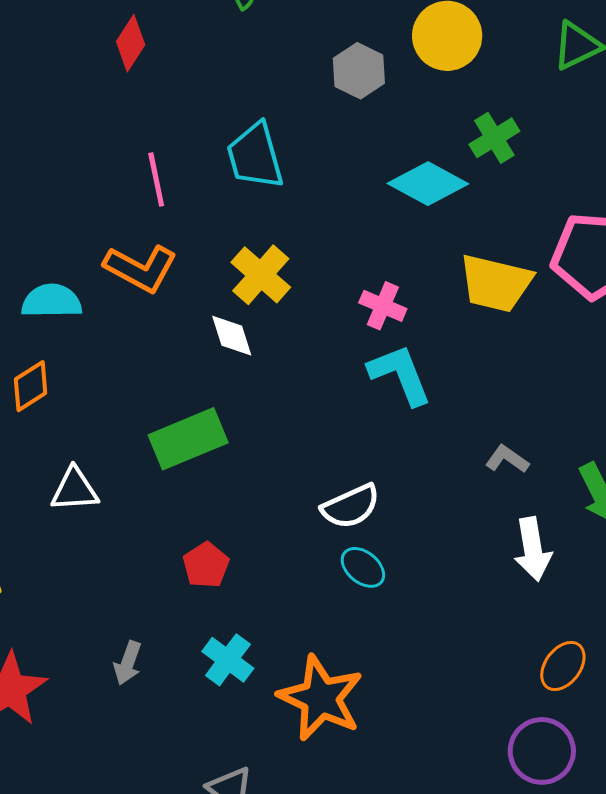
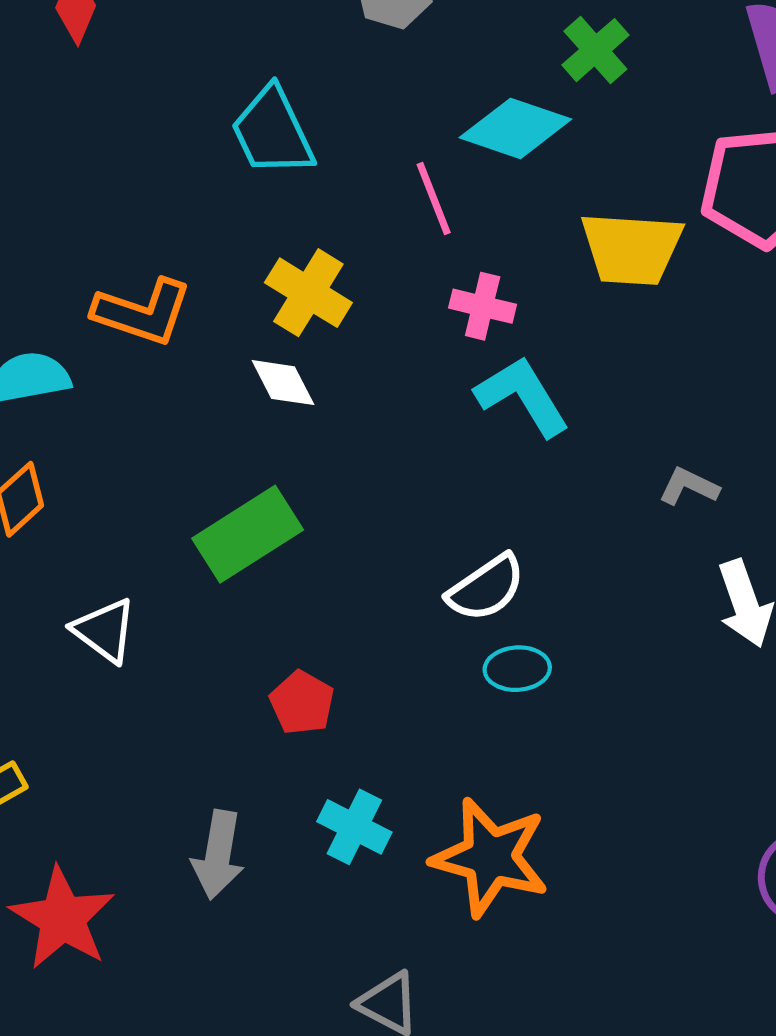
pink line: (156, 180) -> (434, 199), moved
white triangle: (75, 490) -> (104, 630), turned 50
cyan ellipse: (363, 567) -> (517, 669), turned -33
gray arrow: (128, 663) -> (218, 855), size x1.4

